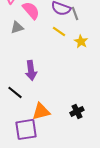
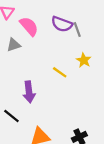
yellow line: (59, 31) -> (60, 72), moved

